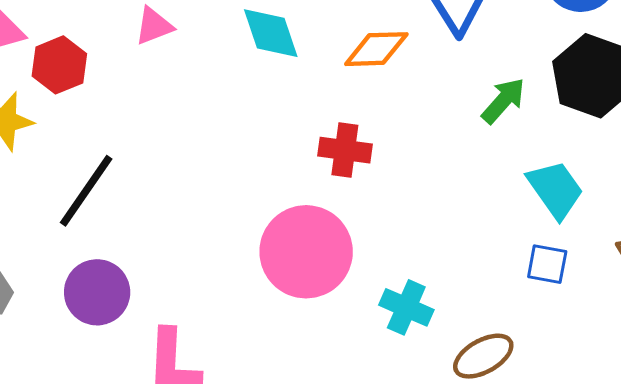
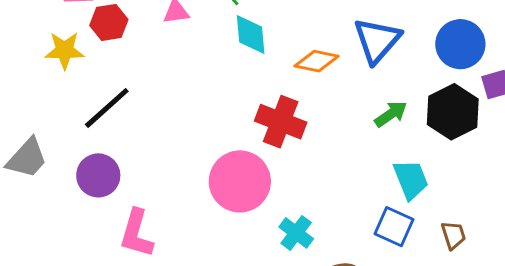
red cross: (345, 150) -> (281, 122), size x1.4
blue square: (547, 264) -> (394, 227), size x1.4

